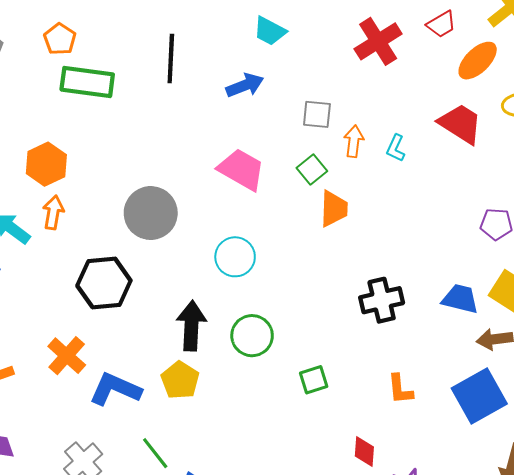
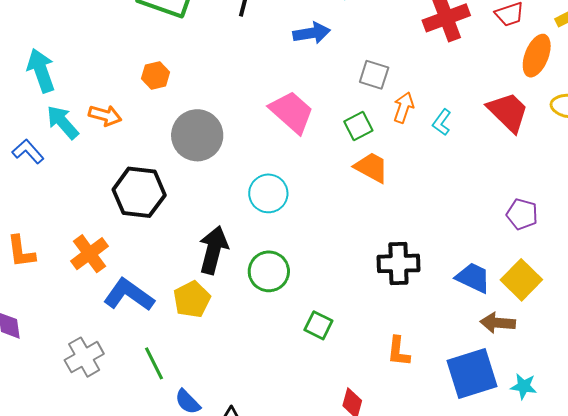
orange ellipse: (478, 61) -> (537, 56), turned -36
orange hexagon: (46, 164) -> (156, 75), moved, size x0.7
orange trapezoid: (334, 209) -> (371, 167), turned -75
orange arrow: (53, 212) -> (105, 115), turned 84
green square: (314, 380) -> (318, 325), turned 32

